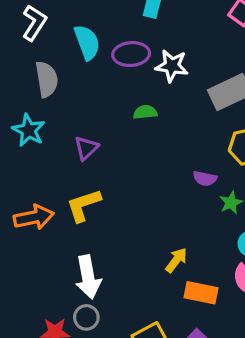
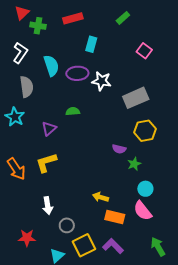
green semicircle: (145, 112) -> (73, 111), moved
orange arrow: (34, 217) -> (16, 169), turned 65
yellow arrow: (176, 260) -> (101, 197), turned -112
white arrow: (88, 277) -> (48, 206), size x0.7
gray circle: (86, 317) -> (67, 225), moved

